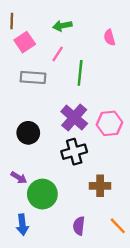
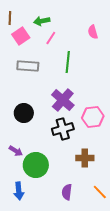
green arrow: (62, 26) -> (42, 21), moved
pink line: (58, 54) -> (51, 38), moved
pink hexagon: (109, 123) -> (93, 117), moved

